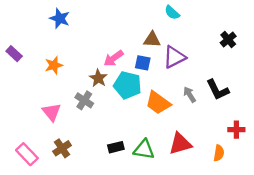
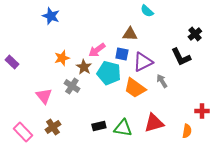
purple rectangle: (14, 54) -> (12, 62), moved
purple triangle: (174, 57) -> (143, 62), moved
orange star: (54, 65) -> (62, 58), moved
black L-shape: (218, 90) -> (181, 57), moved

